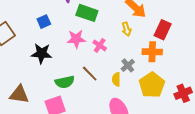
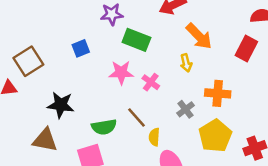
red rectangle: (163, 30) -> (246, 49), moved
black star: (42, 53) -> (61, 105), moved
yellow semicircle: (116, 79) -> (154, 137), moved

